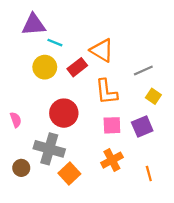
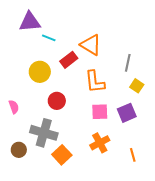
yellow circle: (45, 67) -> (40, 72), moved
gray line: (143, 71) -> (128, 63), turned -54
red circle: (64, 113) -> (57, 101), size x0.7

